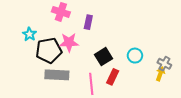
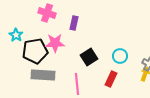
red rectangle: (113, 77) -> (111, 79), moved

